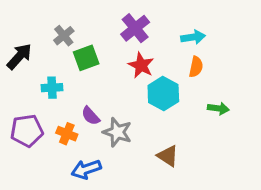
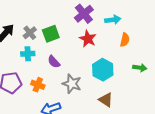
gray cross: (64, 36) -> (30, 33), moved
cyan arrow: (193, 37) -> (113, 20), moved
cyan hexagon: (163, 94) -> (103, 70), moved
purple semicircle: (91, 116) -> (54, 62), moved

